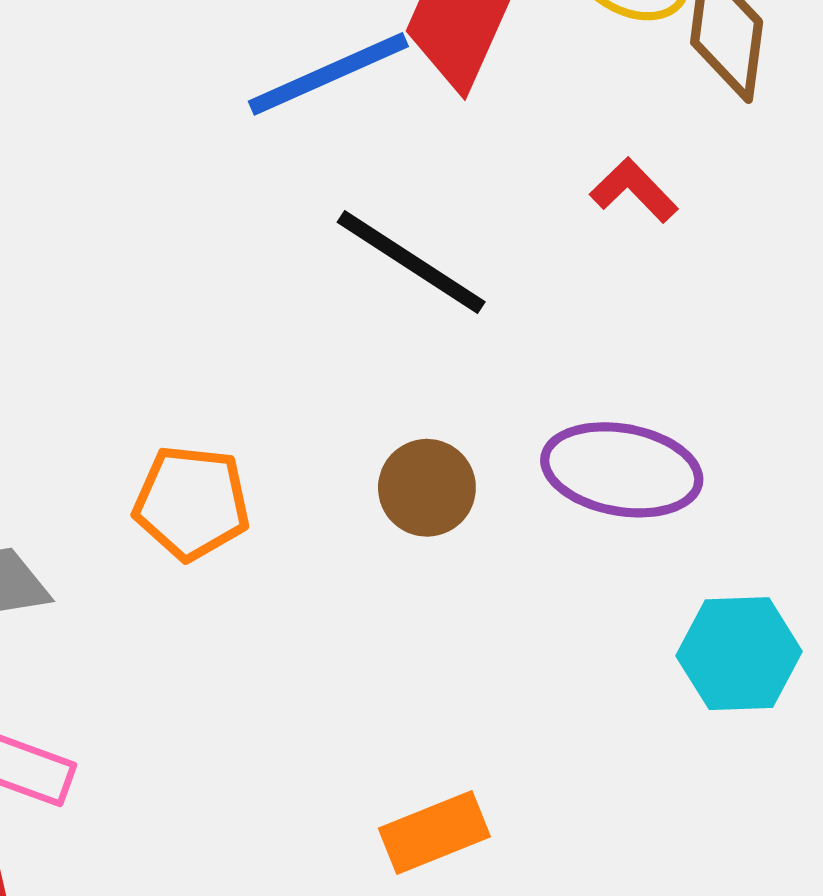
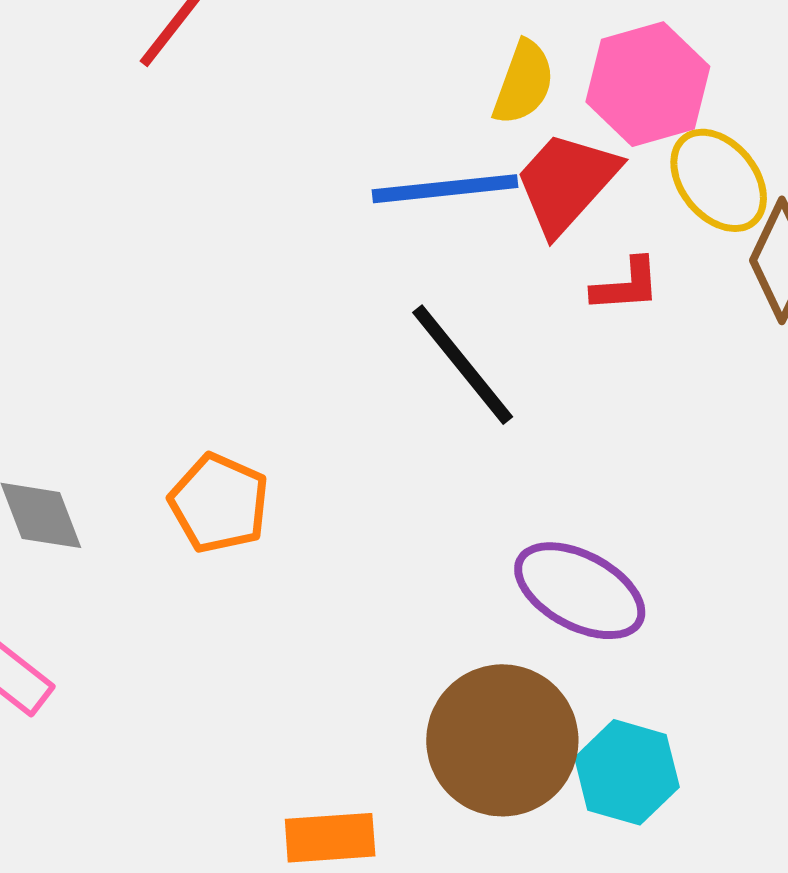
red L-shape: (634, 190) -> (626, 285), moved, turned 112
brown circle: (427, 488) -> (502, 740), moved, size x1.8

